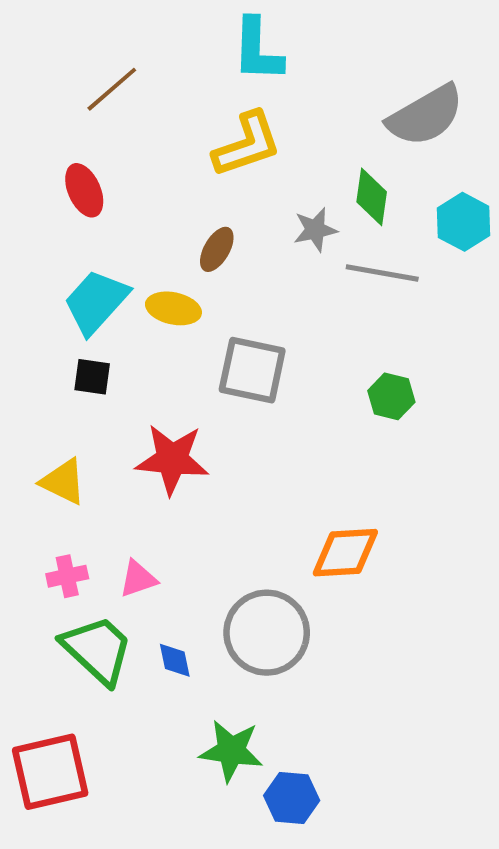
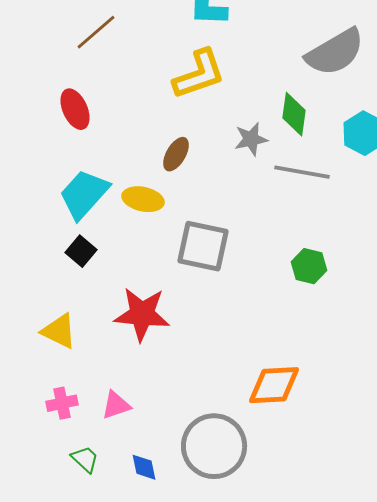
black square: (92, 377) -> (81, 251), turned 32
green trapezoid: (97, 650) -> (85, 459), size x0.5

